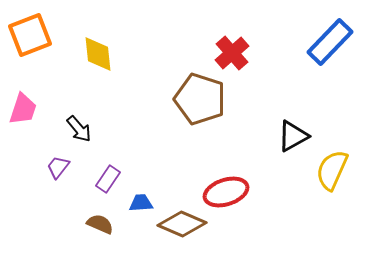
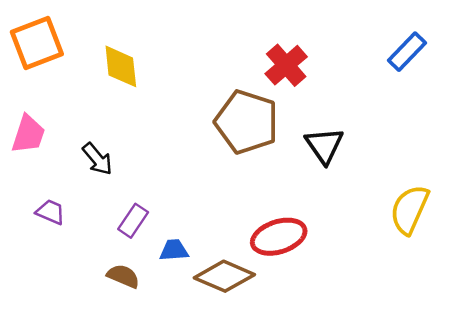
blue rectangle: (330, 42) -> (407, 52), size x0.7
black triangle: (293, 136) -> (324, 145), moved, turned -36
purple trapezoid: (58, 167) -> (50, 212), moved, turned 75

